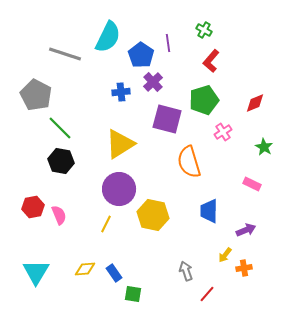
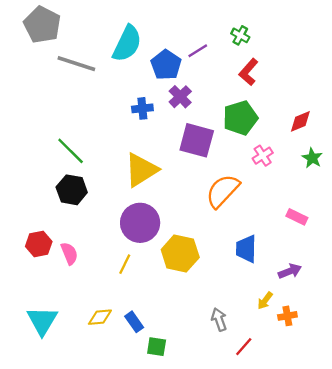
purple line: (168, 43) -> (198, 51), turned 66
gray pentagon: (36, 95) -> (42, 25), moved
green star: (264, 147) -> (312, 158), moved
orange semicircle: (189, 162) -> (223, 191), turned 60

